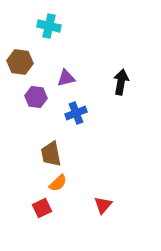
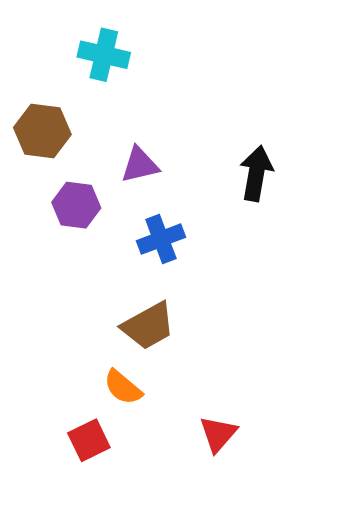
brown trapezoid: (51, 154) -> (148, 326), moved, turned -108
orange semicircle: (58, 183) -> (123, 387), turned 84

